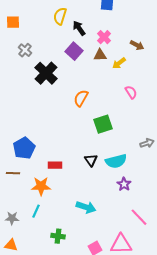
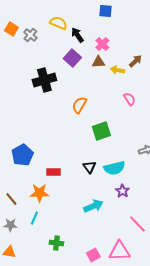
yellow semicircle: (60, 16) -> (58, 23), turned 96
orange square: (13, 22) -> (11, 29), turned 32
brown arrow: (137, 45) -> (135, 61), moved, turned -72
gray cross: (25, 50) -> (30, 35), moved
yellow arrow: (119, 63) -> (117, 70), turned 48
black cross: (46, 73) -> (44, 80), turned 30
brown line: (13, 173) -> (11, 199), moved, turned 48
cyan arrow: (86, 207) -> (93, 206), moved, turned -42

